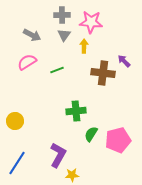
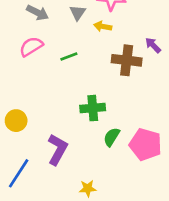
yellow arrow: (84, 46) -> (103, 26), turned -80
pink pentagon: (118, 140) -> (145, 144), turned 30
purple L-shape: (58, 155) -> (58, 149), moved

